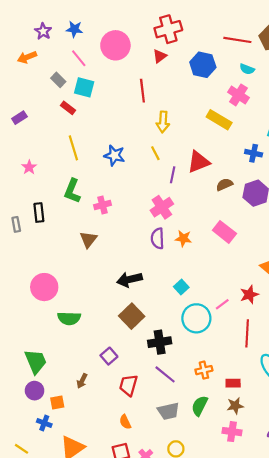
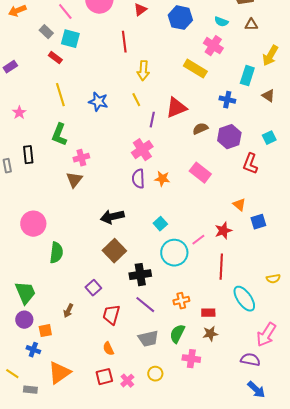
pink cross: (103, 205) -> (81, 158), moved
green semicircle: (69, 318) -> (56, 253), turned -85
pink cross: (232, 432) -> (191, 359), moved

